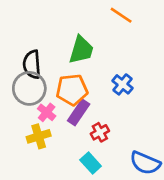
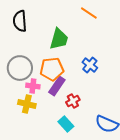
black semicircle: (32, 64) -> (20, 21), moved
pink cross: (47, 112) -> (33, 86), turned -32
yellow cross: (39, 136) -> (27, 104), turned 30

